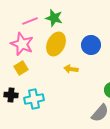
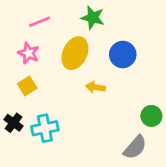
green star: (54, 18) -> (93, 18), moved
pink star: (22, 44) -> (29, 53), size x0.7
black cross: (11, 95) -> (14, 123), turned 32

